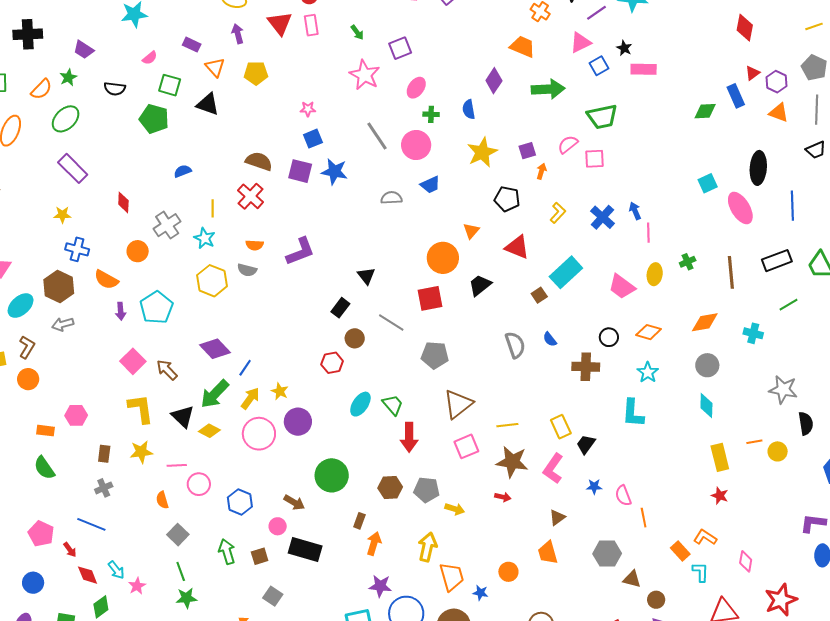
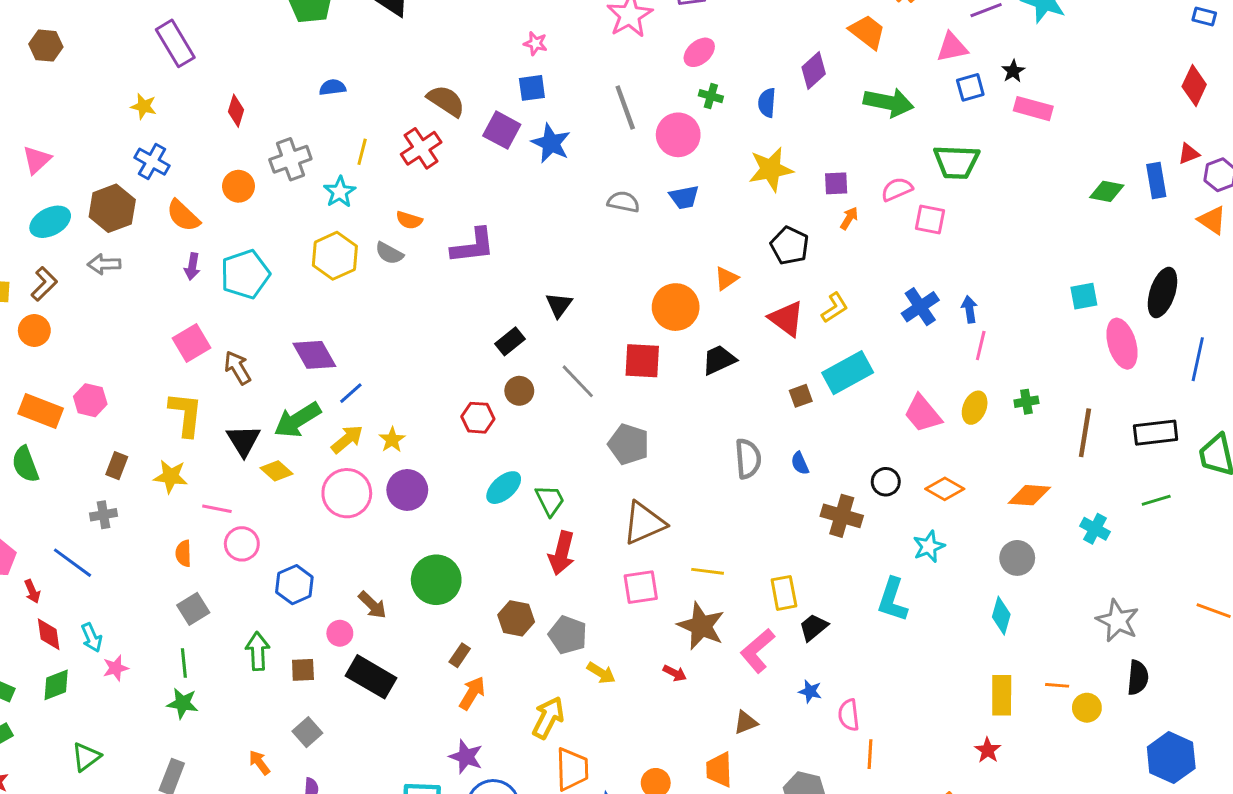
yellow L-shape: (558, 213) -> (835, 308), moved
orange rectangle: (46, 431) -> (41, 411), size x1.6

